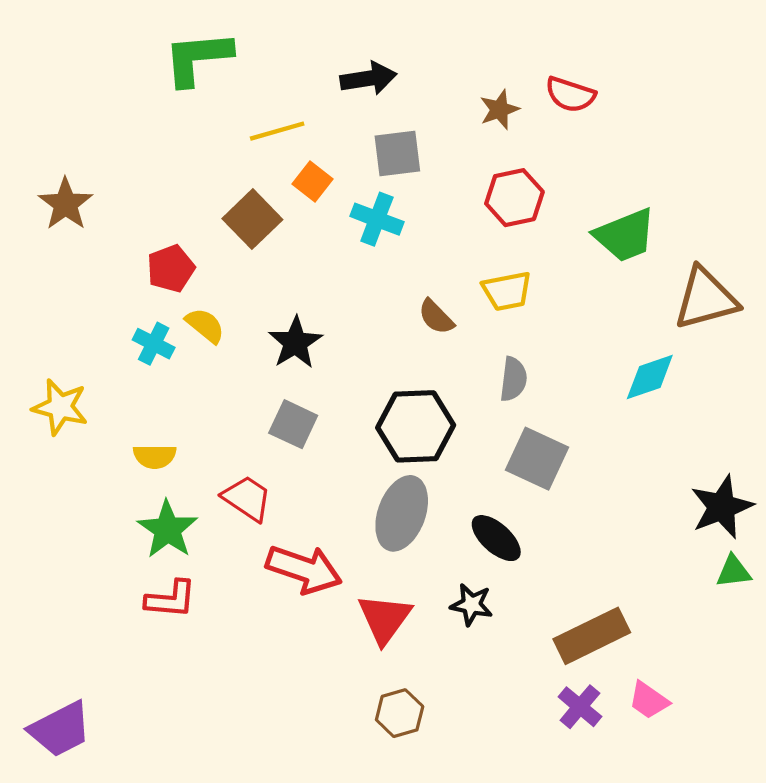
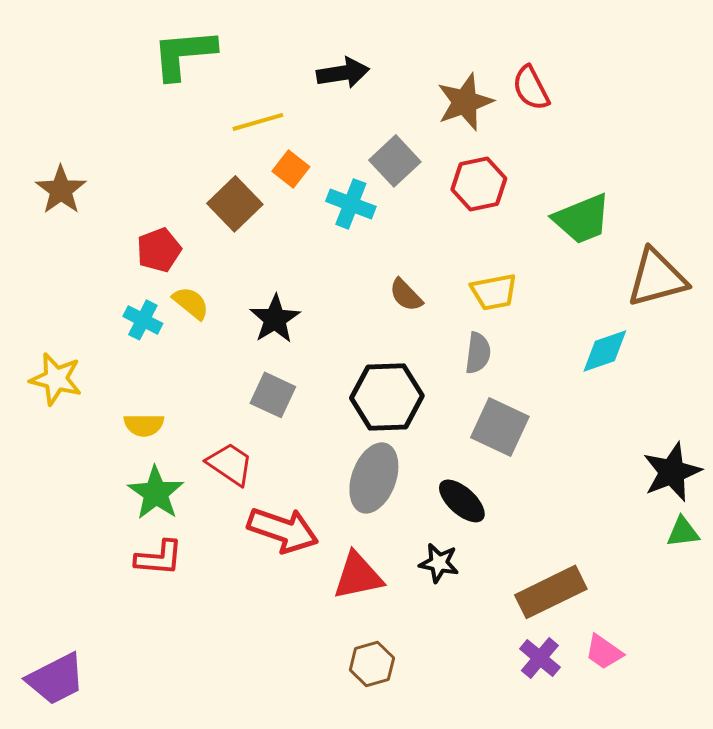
red semicircle: (570, 95) -> (531, 88), turned 45
brown star: (499, 110) -> (465, 102), size x1.5
gray square: (397, 154) -> (395, 161), moved, turned -36
yellow trapezoid: (507, 291) -> (494, 292), moved
red triangle: (384, 619) -> (358, 576), turned 42

